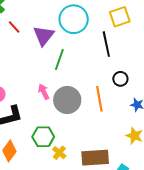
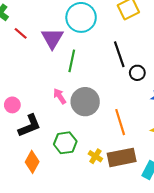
black line: (106, 44) -> (119, 54), moved
orange line: (99, 99) -> (120, 122), moved
yellow cross: (59, 153) -> (95, 156), moved

